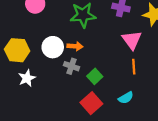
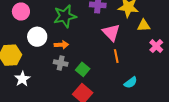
white circle: (53, 47) -> (37, 37), moved
cyan semicircle: (126, 98) -> (131, 82), moved

